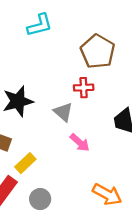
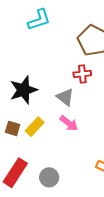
pink arrow: (80, 143) -> (69, 123), moved
yellow rectangle: (25, 163) -> (35, 127), moved

